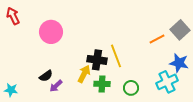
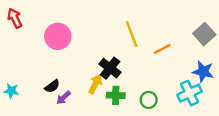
orange line: (157, 39) -> (162, 49), moved
yellow line: (116, 56) -> (132, 34), moved
black cross: (97, 60) -> (110, 68), turned 30
cyan star: (11, 90) -> (11, 91), moved

